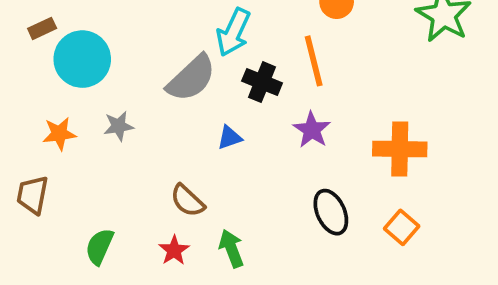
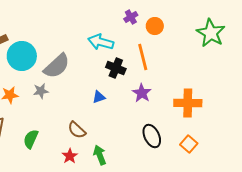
cyan arrow: (233, 32) -> (101, 42), turned 80
gray semicircle: (191, 78) -> (57, 66), moved
green semicircle: (99, 247) -> (31, 139), moved

